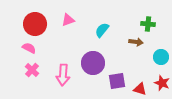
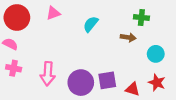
purple circle: (93, 63) -> (81, 83), moved
pink cross: (32, 70) -> (14, 68), turned -32

